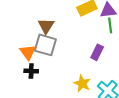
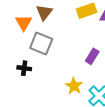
brown triangle: (46, 26) -> (44, 12), moved
orange triangle: (28, 52) -> (24, 23), moved

